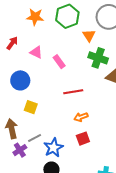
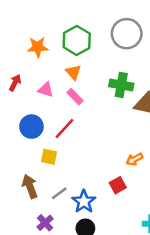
orange triangle: (89, 35) -> (73, 72), moved
red line: (73, 92) -> (64, 129), moved, turned -30
orange arrow: (81, 117) -> (134, 159), moved
purple cross: (20, 150) -> (45, 223), moved

